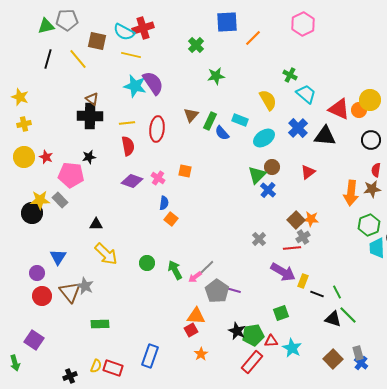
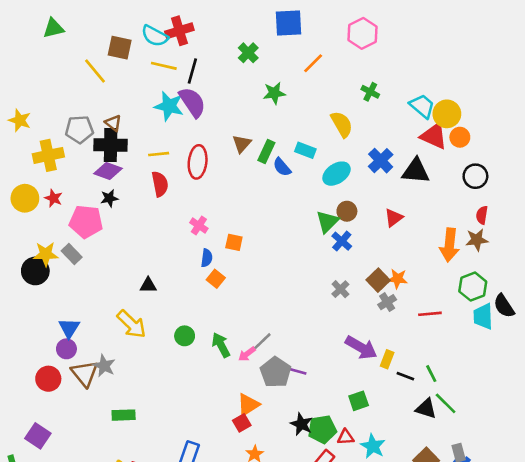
gray pentagon: (67, 20) -> (79, 129), moved
pink hexagon: (303, 24) -> (362, 33), moved
orange line: (253, 38) -> (313, 63), moved
black line: (48, 59) -> (192, 71), moved
cyan trapezoid: (306, 94) -> (422, 106), moved
yellow circle: (370, 100) -> (447, 114), moved
yellow cross: (24, 124) -> (48, 155), moved, size x1.6
orange square: (185, 171) -> (234, 242), moved
purple diamond: (132, 181) -> (108, 171), moved
black triangle: (96, 224) -> (148, 285), moved
gray cross: (259, 239) -> (340, 289), moved
red line: (292, 248) -> (430, 314), moved
purple circle: (37, 273) -> (66, 349), moved
orange triangle: (196, 316) -> (248, 405), turned -36

